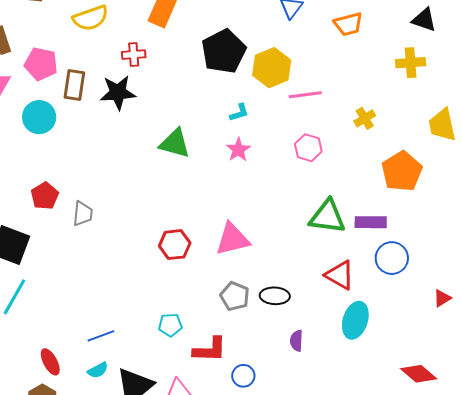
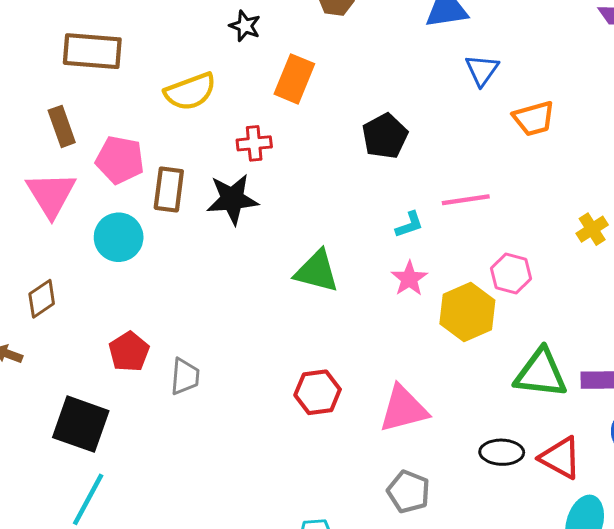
orange trapezoid: (348, 24) -> (534, 118), moved
black pentagon: (224, 51) -> (385, 136), size x0.7
yellow hexagon: (272, 68) -> (467, 312), moved
pink line: (305, 95) -> (466, 200), moved
red hexagon: (175, 245) -> (318, 392), moved
black ellipse: (275, 296) -> (502, 452), moved

